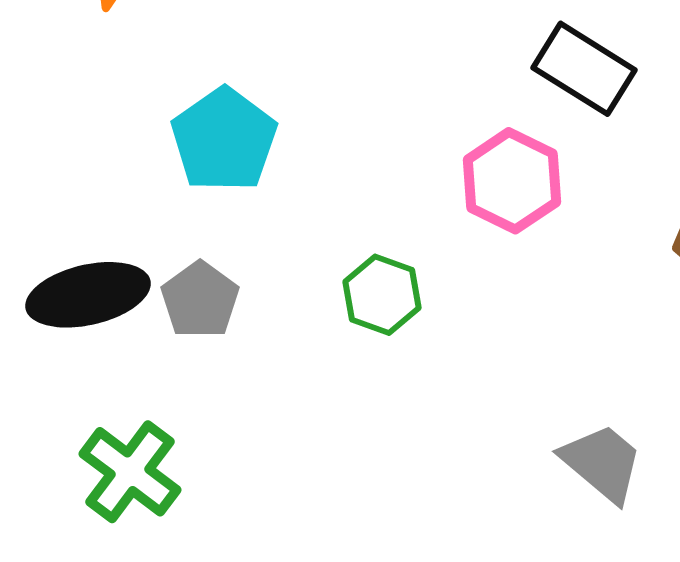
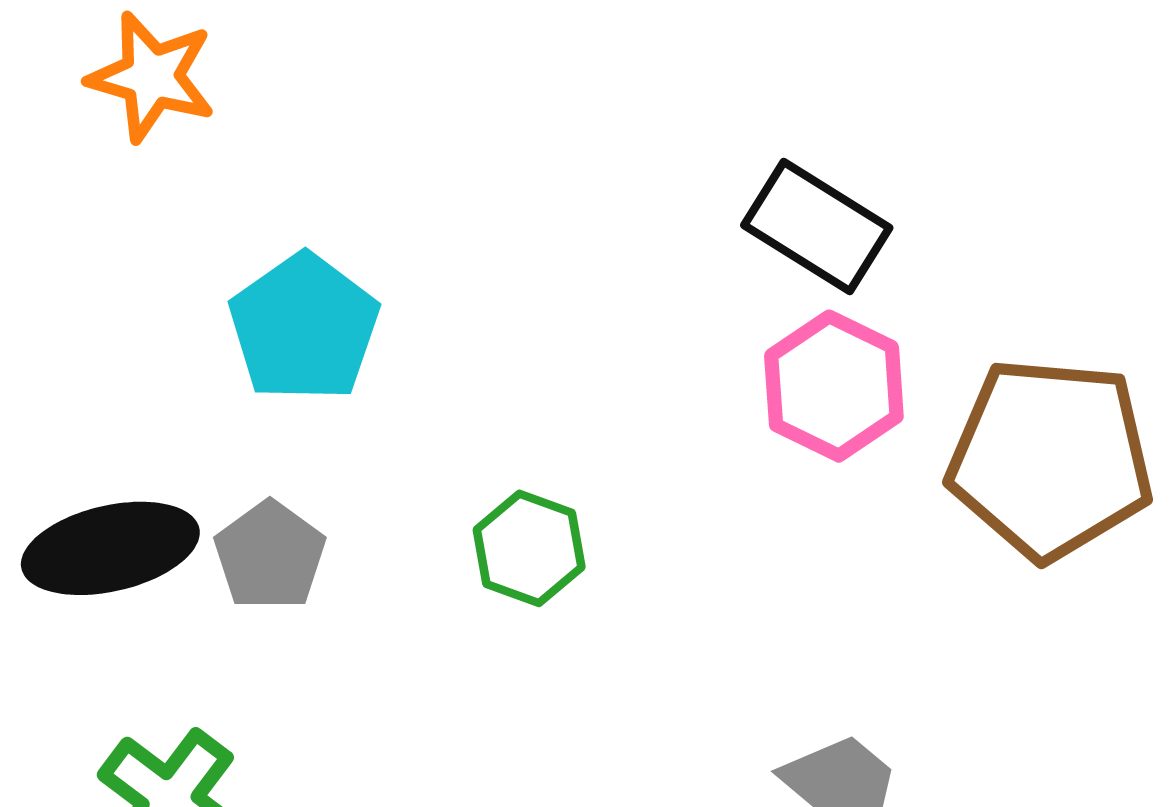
pink hexagon: (512, 181) -> (834, 386), moved

